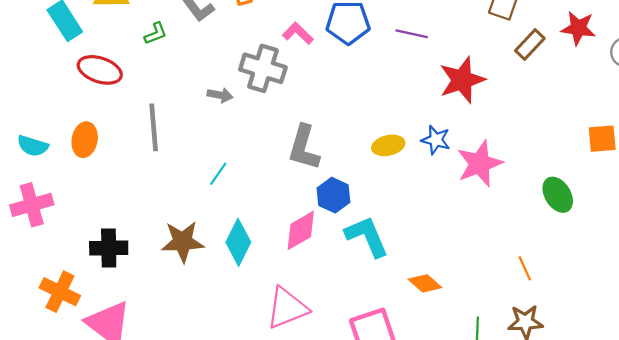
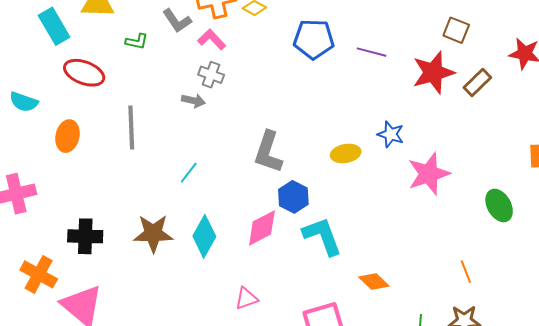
green L-shape: (156, 33) -> (137, 41), turned 30
pink L-shape: (298, 33) -> (212, 40), moved
brown rectangle: (530, 45) -> (477, 82), moved
gray cross: (263, 68) -> (211, 75), moved, size x0.6
red star: (462, 80) -> (433, 72), moved
blue star: (436, 140) -> (391, 134), moved
cyan semicircle: (33, 146) -> (24, 102), moved
pink triangle: (287, 308) -> (246, 298), size x0.6

